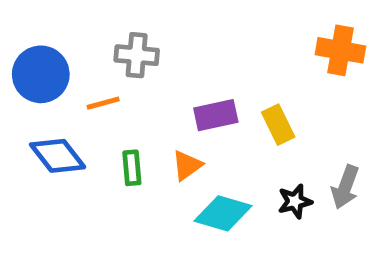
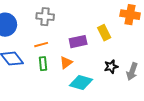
orange line: (103, 103) -> (41, 45), moved
yellow rectangle: (278, 125) -> (104, 33), moved
black star: (295, 201) -> (111, 67), moved

